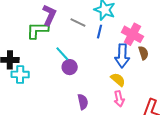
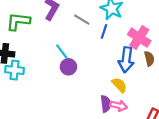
green L-shape: (37, 30) -> (18, 21), moved
pink arrow: (119, 99) -> (119, 106), turned -70
purple semicircle: (83, 102) -> (106, 104), moved

